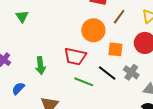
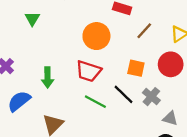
orange circle: (93, 30) -> (96, 36), moved
blue semicircle: (18, 88) -> (19, 101), size x1.5

